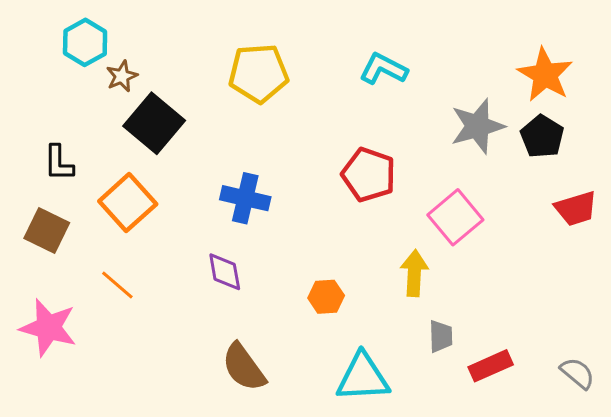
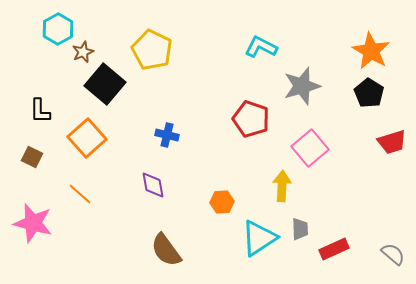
yellow pentagon: (258, 73) -> (152, 50), moved, turned 30
gray star: (477, 126) -> (302, 86), moved
blue cross: (245, 198) -> (167, 135), size x0.7
brown square: (47, 231) -> (32, 157), size x0.7
cyan triangle: (363, 378) -> (259, 238), moved, turned -30

